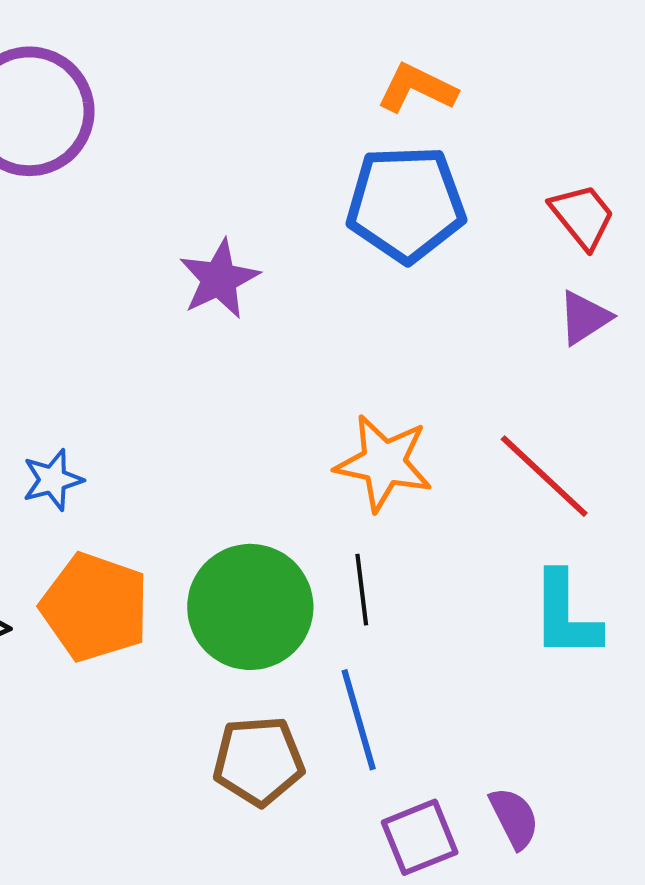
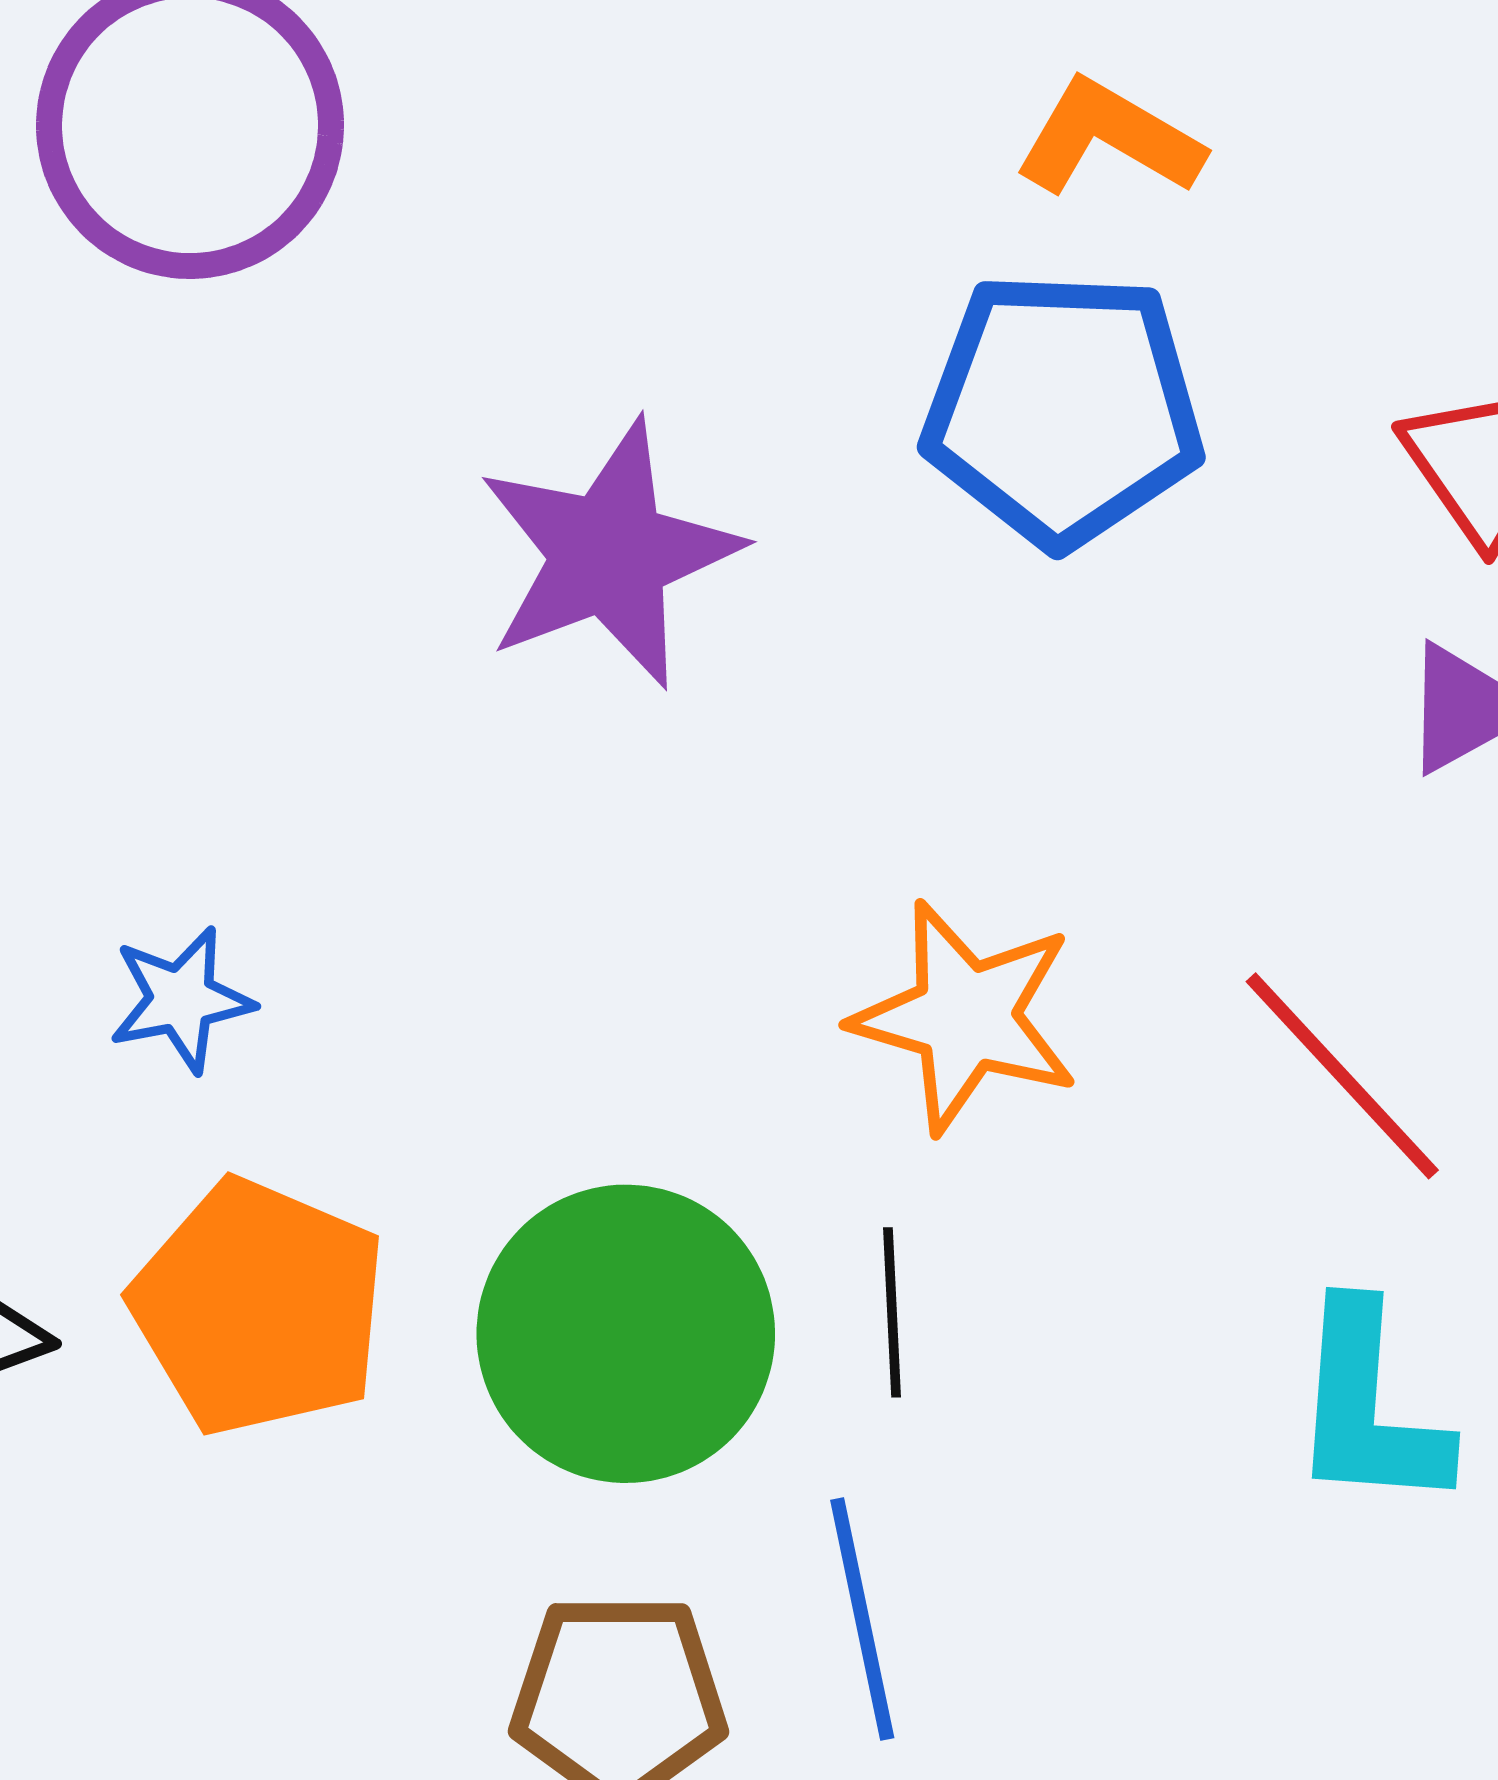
purple star: (219, 279) -> (609, 554), size x1.4

